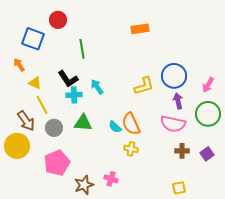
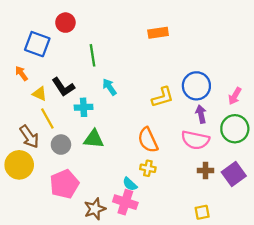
black L-shape: (68, 79) -> (63, 87), moved
cyan arrow: (97, 87) -> (109, 87), moved
cyan semicircle: (115, 127) -> (130, 184), moved
purple square: (207, 154) -> (234, 174), size x1.5
pink cross: (111, 179) -> (125, 202), size x1.5

